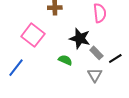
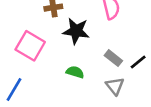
black star: (80, 38) -> (76, 31), moved

